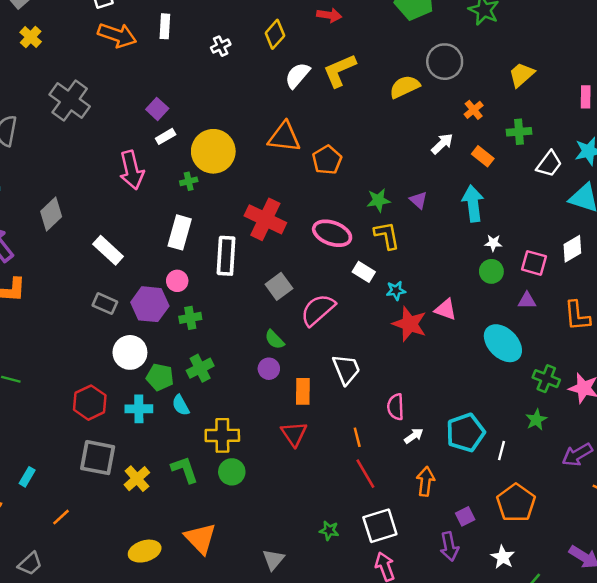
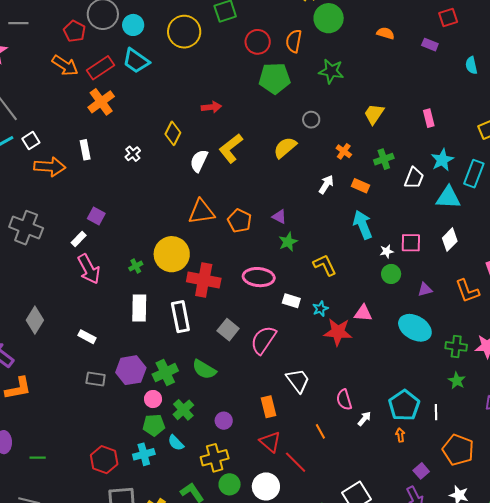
gray circle: (445, 62) -> (311, 120), size x0.6
white rectangle: (166, 136) -> (79, 239), moved
yellow circle: (213, 151) -> (172, 254), moved
purple triangle: (418, 200) -> (279, 217), moved
yellow L-shape: (387, 235) -> (325, 265), moved
white rectangle: (108, 250) -> (87, 337), size x0.7
pink square: (534, 263) -> (411, 243), moved
pink circle: (177, 281) -> (153, 399), moved
green cross: (190, 318) -> (165, 373), size x1.4
green semicircle: (275, 340) -> (204, 369), moved, size x1.4
white circle: (130, 352) -> (266, 486), moved
purple circle: (269, 369) -> (224, 421), moved
red line: (365, 474) -> (296, 462), moved
orange arrow: (425, 481) -> (400, 435), moved, size x0.6

